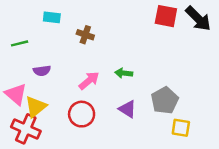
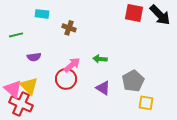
pink triangle: (16, 94) -> (13, 89), moved
yellow triangle: (36, 107) -> (29, 86), turned -36
red circle: (82, 114) -> (66, 79), moved

